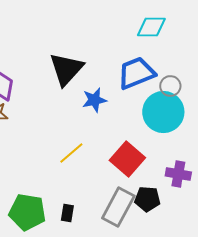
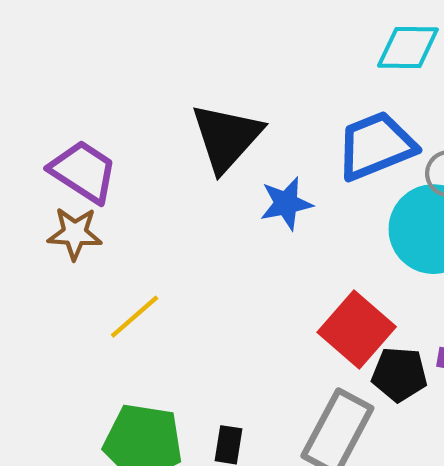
yellow line: (71, 153) -> (135, 317), moved
black pentagon: (147, 199) -> (399, 374), moved

